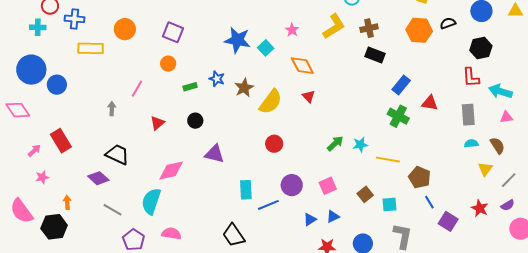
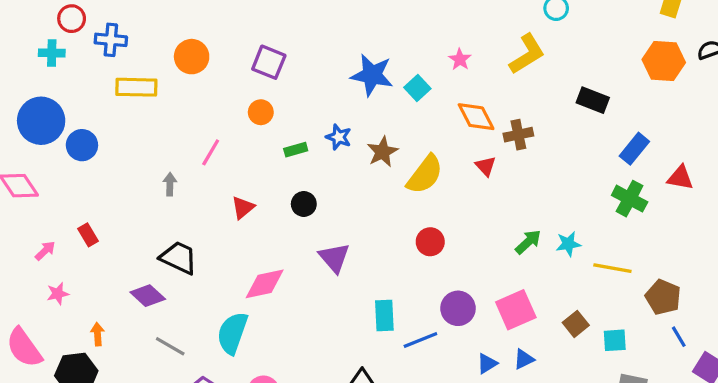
brown cross: (369, 28) -> (518, 135), moved
red rectangle: (61, 141) -> (88, 235), size x0.6
purple triangle: (215, 154) -> (334, 258), turned 35
pink square: (328, 186) -> (516, 310), size x1.4

